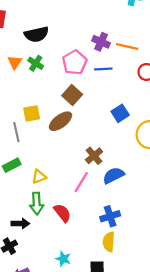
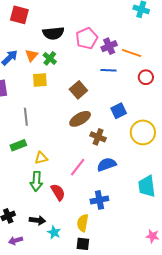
purple cross: (101, 42) -> (109, 46), turned 35
pink pentagon: (75, 62) -> (87, 38), moved
yellow square: (32, 113) -> (40, 80), moved
brown ellipse: (61, 121) -> (80, 119), moved
brown cross: (94, 156) -> (98, 137), moved, turned -35
black arrow: (20, 224) -> (37, 220), moved
yellow semicircle: (109, 242) -> (83, 223), moved

